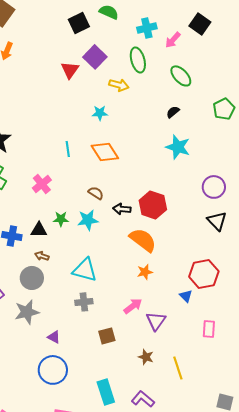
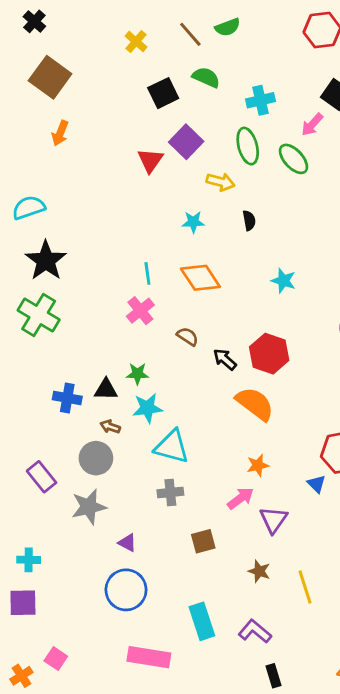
pink arrow: (173, 40) -> (312, 125), moved
green ellipse: (181, 76) -> (293, 159), moved
black semicircle: (173, 112) -> (249, 220), moved, turned 120
cyan star: (178, 147) -> (283, 281), moved, size x0.7
pink cross: (42, 184) -> (140, 311), moved
black arrow: (122, 209) -> (225, 359), turned 36
cyan star: (88, 220) -> (147, 408), moved
orange star: (145, 272) -> (258, 465), moved

